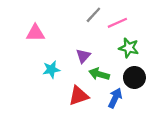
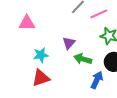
red triangle: (79, 96) -> (41, 78), moved

